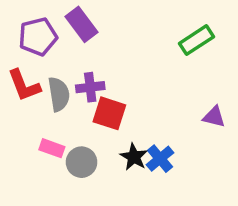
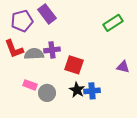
gray semicircle: (59, 94) -> (34, 54), turned -84
red square: (109, 113) -> (74, 65), moved
blue cross: (160, 159) -> (92, 91), turned 35

